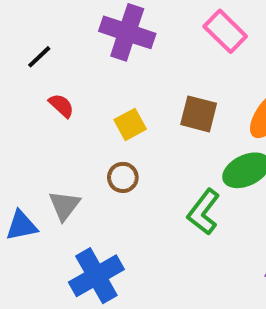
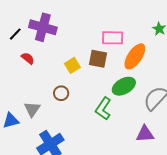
pink rectangle: (225, 31) -> (113, 38), moved, turned -40
purple cross: (127, 32) -> (43, 27), moved
yellow square: (130, 124) -> (72, 65), moved

